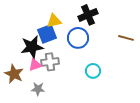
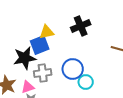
blue circle: (78, 38) -> (73, 69), moved
pink triangle: (35, 65) -> (28, 87), moved

